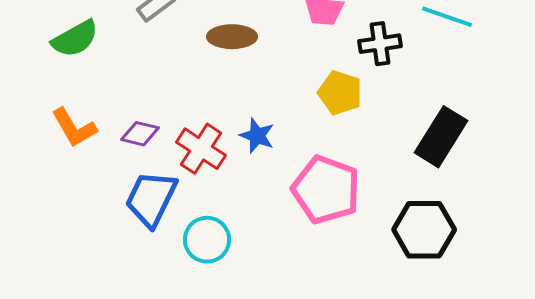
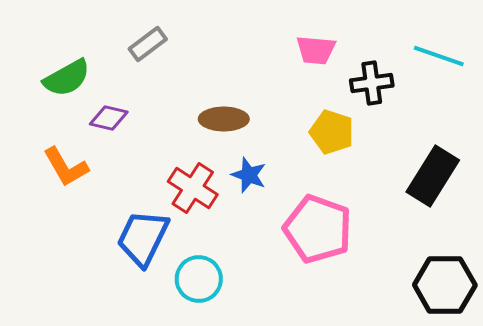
brown ellipse: (232, 37) -> (224, 119), moved
purple diamond: (140, 134) -> (109, 118), moved
black hexagon: (424, 230) -> (445, 285), moved

